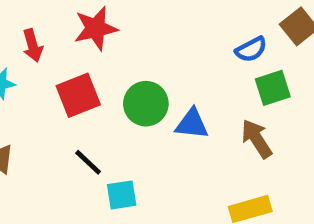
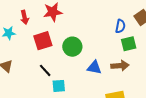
blue semicircle: (251, 49) -> (120, 26), turned -56
blue triangle: (192, 124) -> (94, 67), moved
brown arrow: (257, 139) -> (120, 66), turned 114

